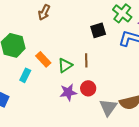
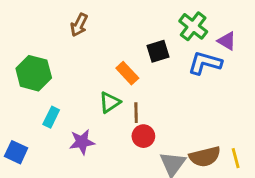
orange rectangle: (43, 59) -> (127, 73), moved
brown line: (86, 60) -> (136, 113), moved
purple star: (68, 92) -> (82, 142), moved

